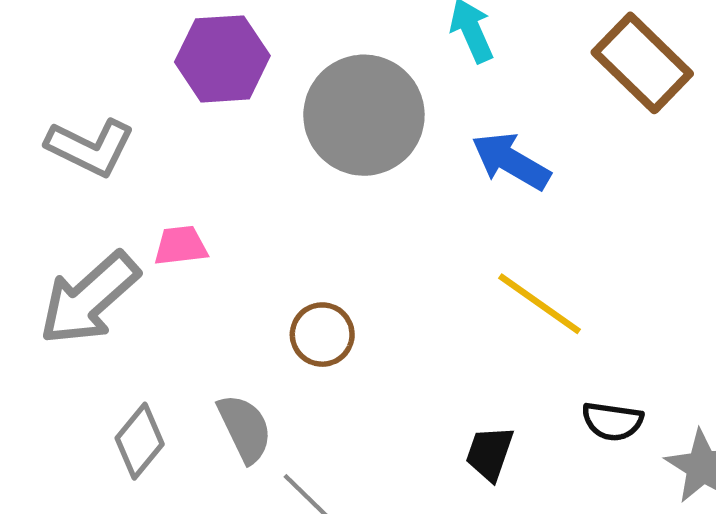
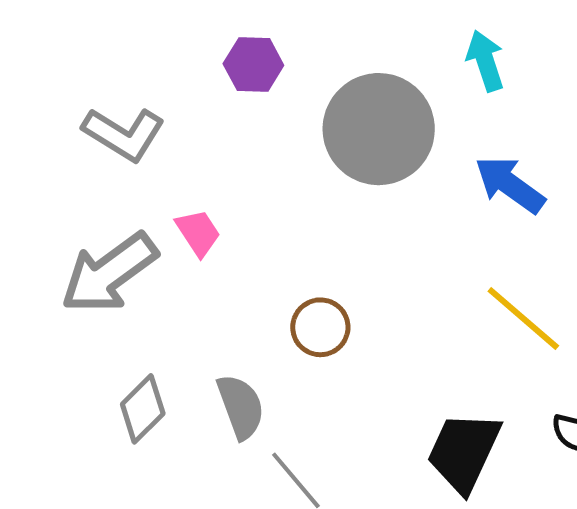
purple hexagon: (222, 59) -> (253, 65), size x0.7
pink trapezoid: (181, 246) -> (198, 233), turned 58
black trapezoid: (490, 453) -> (464, 452), size x1.6

